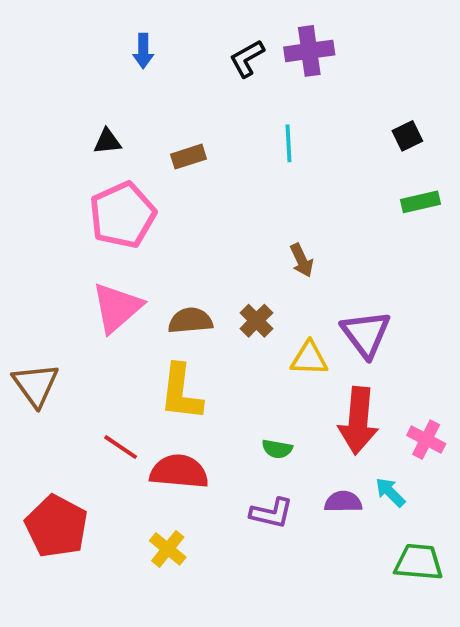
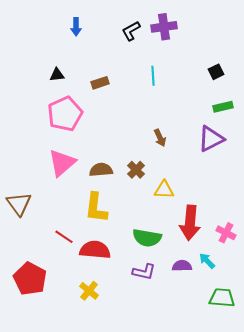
purple triangle: (366, 334) -> (211, 139), moved, turned 40
green semicircle: (277, 449) -> (147, 238), size x1.8

